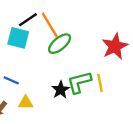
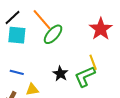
black line: (28, 20) -> (12, 18), moved
green L-shape: (79, 82) -> (85, 76), moved

